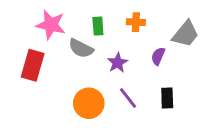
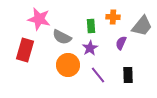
orange cross: (136, 22) -> (113, 17), moved
green rectangle: (98, 26) -> (91, 26), moved
orange circle: (89, 103) -> (68, 65), moved

